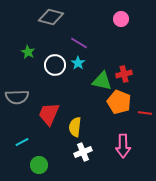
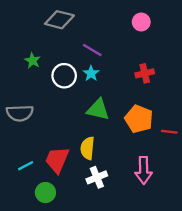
red cross: (124, 74) -> (145, 73), moved
green triangle: (102, 81) -> (98, 110), moved
red trapezoid: (49, 114) -> (57, 160), moved

